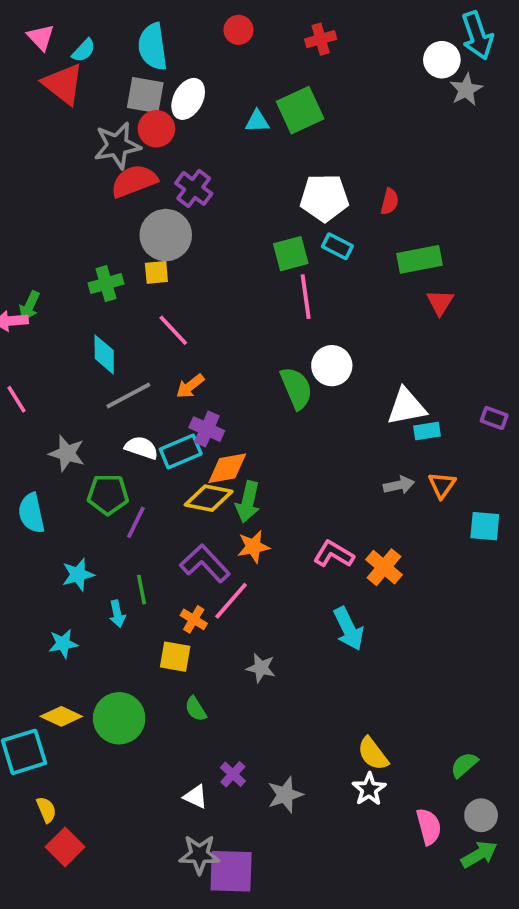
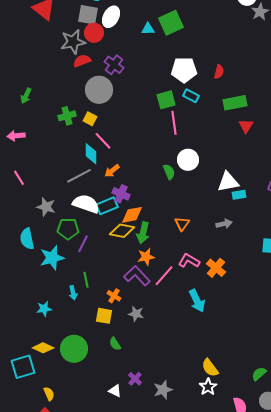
red semicircle: (134, 181) -> (82, 61), size x0.7
yellow square: (156, 272) -> (90, 119), moved, turned 32
green arrow: (30, 306) -> (26, 96), moved
cyan diamond: (104, 354) -> (91, 154), moved
green semicircle: (296, 388) -> (169, 172), size x0.7
white semicircle: (142, 448) -> (86, 204), size x1.5
orange triangle: (442, 485) -> (182, 224), moved
purple L-shape: (205, 563) -> (137, 276), moved
cyan star: (78, 575) -> (52, 258), moved, size x1.4
pink line: (231, 601) -> (164, 276), moved
gray star: (261, 668) -> (136, 314), moved
yellow semicircle: (46, 810) -> (49, 394), moved

